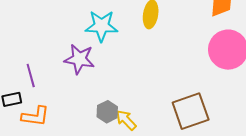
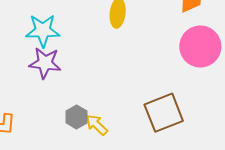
cyan star: (101, 26) -> (43, 31), moved

